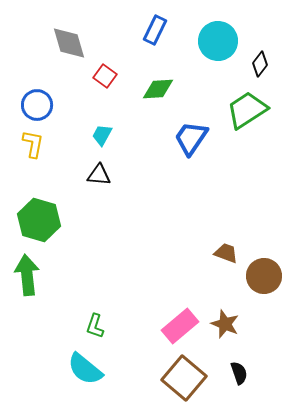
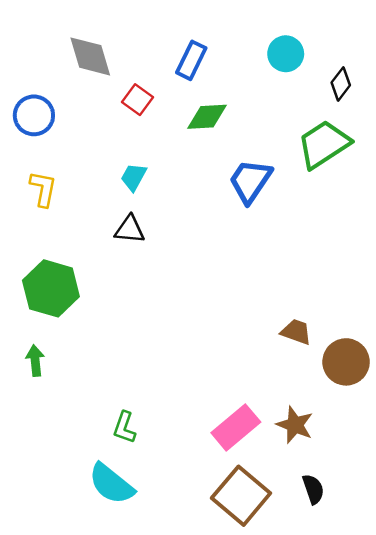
blue rectangle: (155, 30) -> (191, 60), moved
cyan circle: (218, 41) -> (286, 54), size x0.7
blue circle: (37, 105) -> (34, 115), moved
green arrow: (27, 275) -> (35, 361), size x0.6

